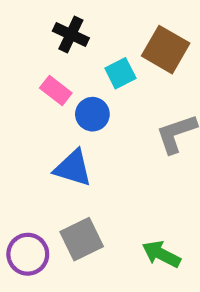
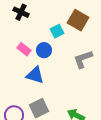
black cross: (71, 34) -> (21, 12), moved
pink rectangle: (56, 90) -> (24, 49), moved

